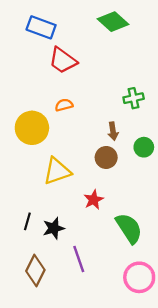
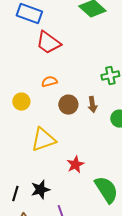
yellow circle: (32, 128) -> (21, 102), size x0.6
brown circle: (106, 157) -> (68, 105), moved
black line: (27, 221) -> (15, 194), moved

